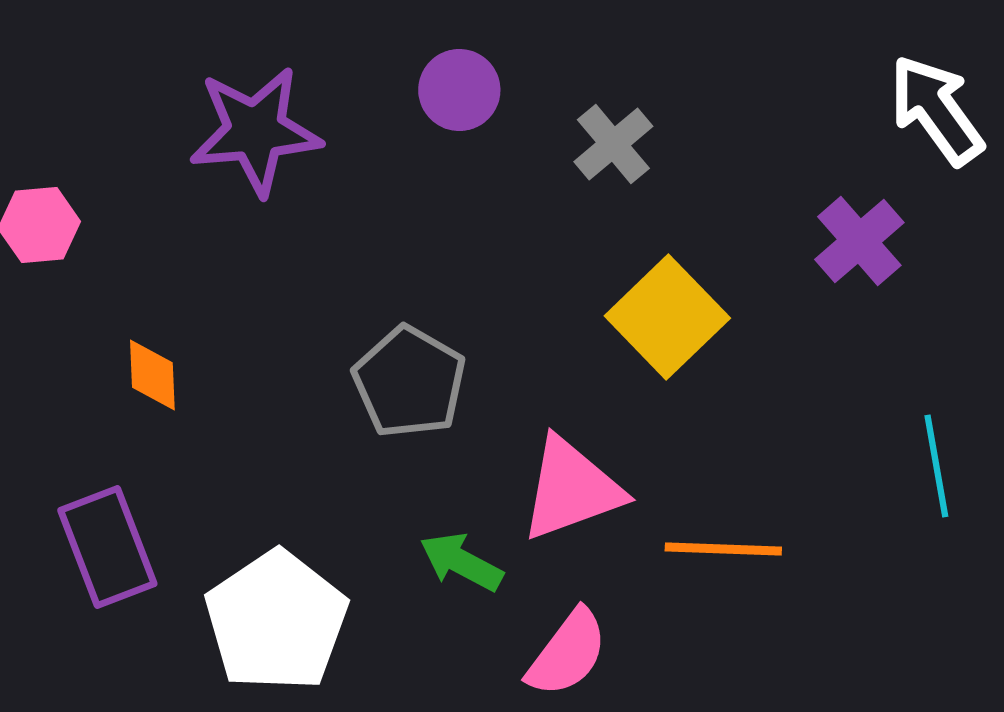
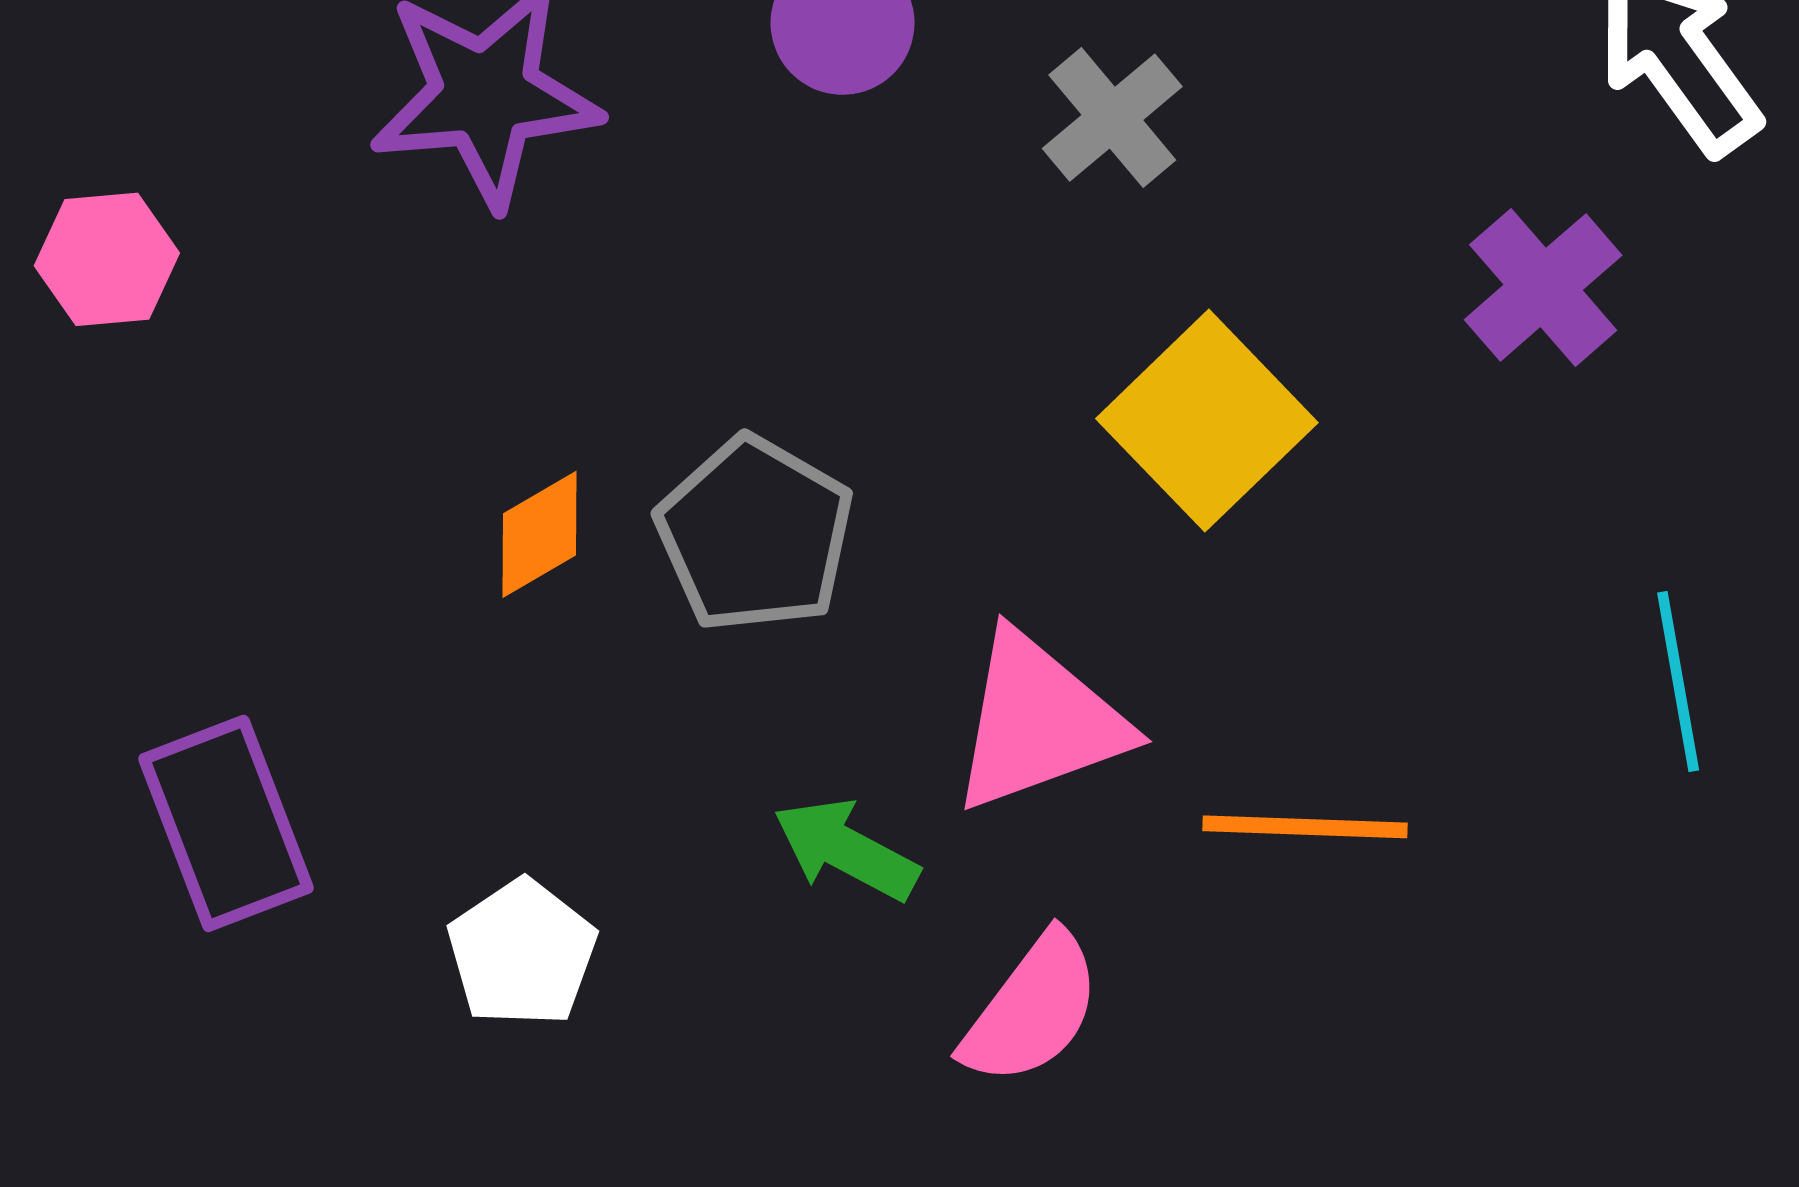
orange diamond: (152, 375) -> (539, 534), moved, turned 62
white pentagon: (276, 621) -> (522, 953), size x0.6

